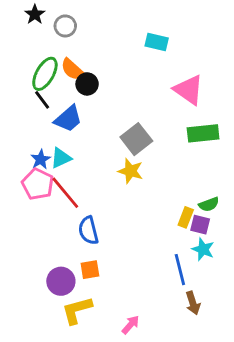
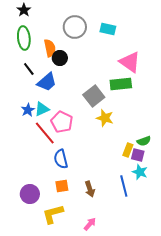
gray circle: (65, 26) -> (75, 27), moved, size x1.5
orange semicircle: (73, 69) -> (50, 48), turned -144
green ellipse: (45, 74) -> (24, 38), moved, turned -35
green rectangle: (203, 133) -> (121, 84), moved
yellow star: (131, 171) -> (105, 118), moved
pink pentagon: (38, 184) -> (62, 122), moved
purple circle: (61, 281) -> (30, 194), moved
brown arrow: (193, 303) -> (90, 189), moved

